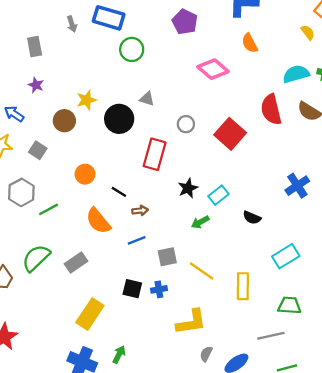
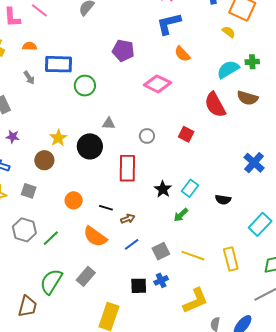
red square: (230, 134) -> (186, 134), size x0.6

